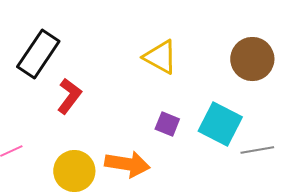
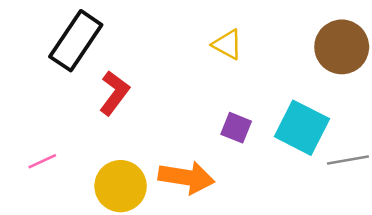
yellow triangle: (160, 57) -> (227, 44), size x0.7

